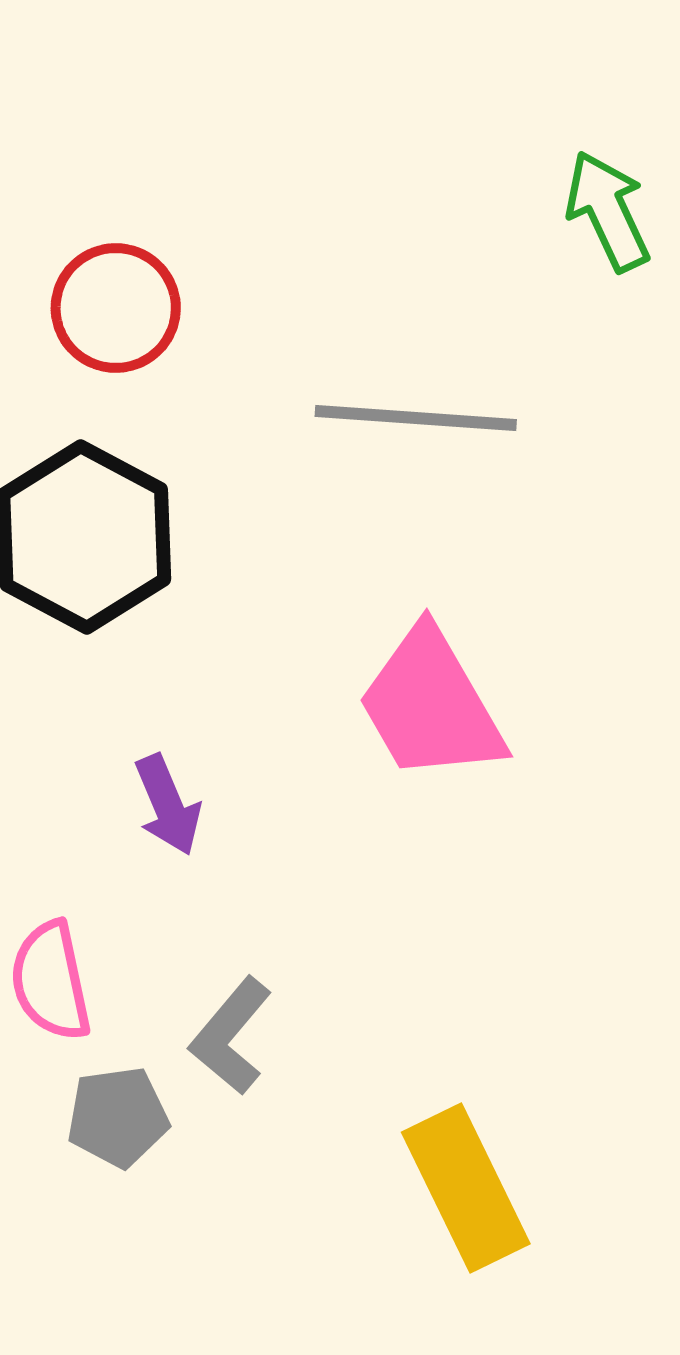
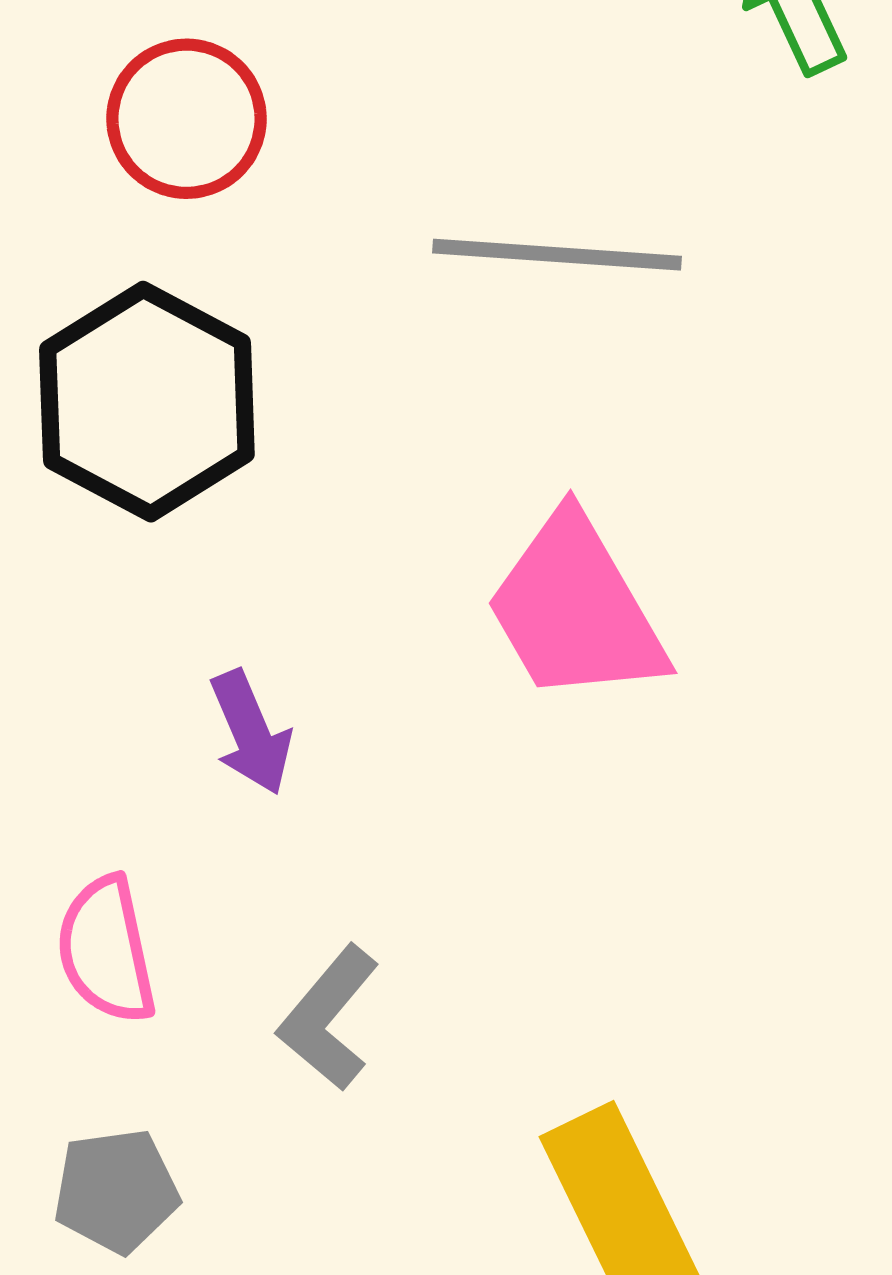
gray pentagon: (118, 1117) -> (116, 1191), moved

